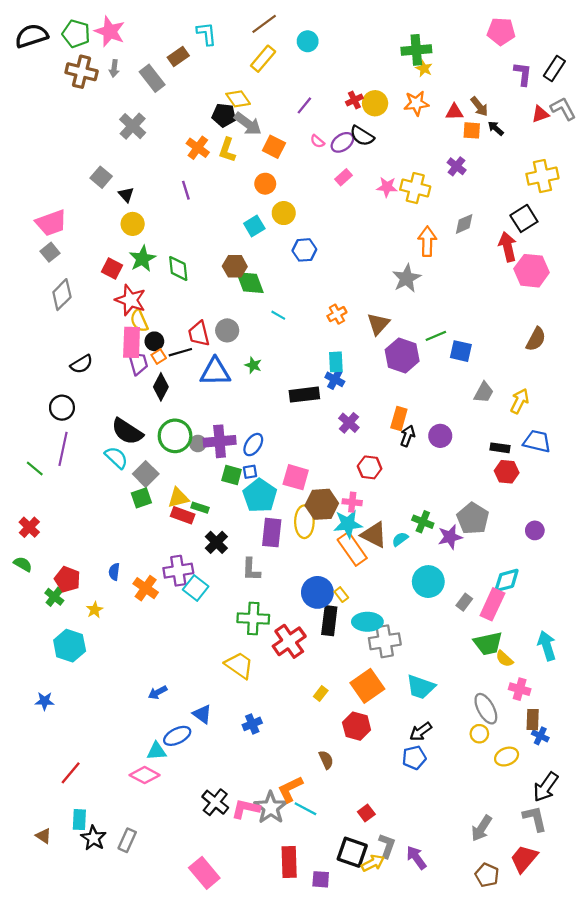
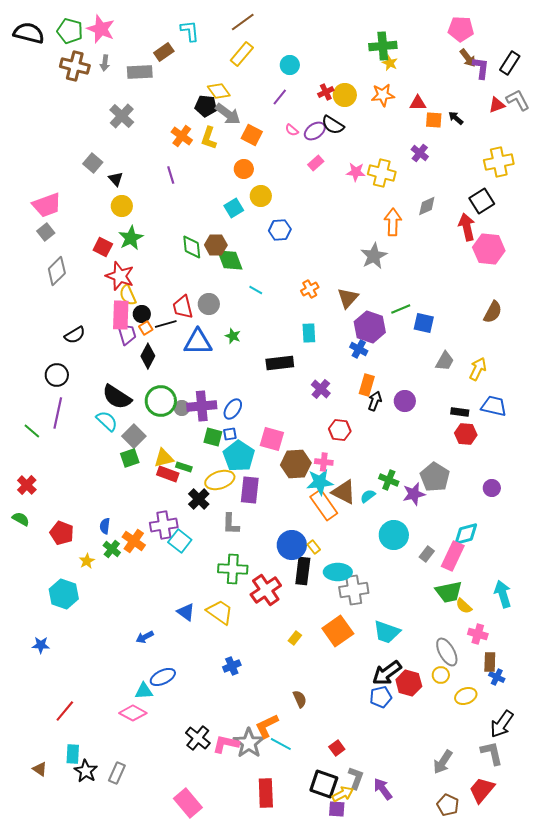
black semicircle: (32, 36) -> (29, 33), turned 32
cyan circle: (308, 41) -> (290, 65), moved
gray rectangle: (152, 78) -> (140, 72), turned -55
brown arrow: (479, 107) -> (468, 58), moved
green diamond: (178, 268) -> (192, 247), moved
blue cross: (335, 379) -> (359, 349), moved
yellow ellipse: (304, 522) -> (220, 480), moved, turned 72
green cross: (54, 597) -> (112, 549), moved
blue triangle: (202, 714) -> (186, 612), moved
red hexagon: (357, 726) -> (409, 683), moved
black arrow: (421, 732) -> (387, 673), size x1.4
purple square: (321, 879) -> (337, 809), moved

